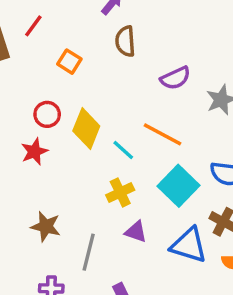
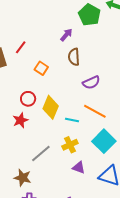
purple semicircle: (175, 78) -> (91, 82), moved
cyan line: (123, 150) -> (72, 120), turned -32
brown star: (46, 226) -> (23, 178), moved
gray line: (89, 252) -> (41, 153), moved, turned 35

